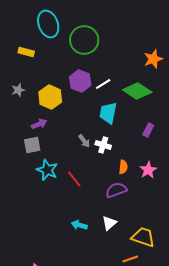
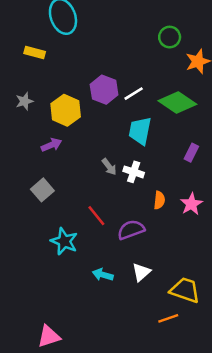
green circle: (84, 40) -> (170, 37), moved, size x0.6
gray square: (32, 145) -> (42, 190), moved, turned -30
cyan star: (47, 170) -> (64, 241), moved
purple semicircle: (116, 190) -> (131, 230), moved

